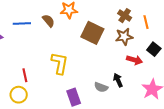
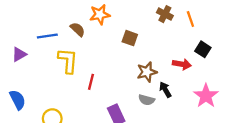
brown square: (92, 33) -> (130, 38), size x0.6
brown star: (124, 37) -> (147, 72), moved
yellow L-shape: (60, 63) -> (68, 61), moved
red line: (25, 75) -> (91, 82), moved, turned 32

